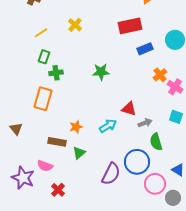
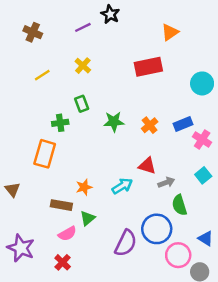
blue rectangle: (145, 49) -> (183, 124), moved
green rectangle: (44, 57) -> (82, 104), moved, turned -40
orange cross: (160, 75) -> (150, 125), moved
cyan square: (176, 117) -> (203, 175), turned 32
pink semicircle: (45, 166) -> (67, 234), moved, turned -49

